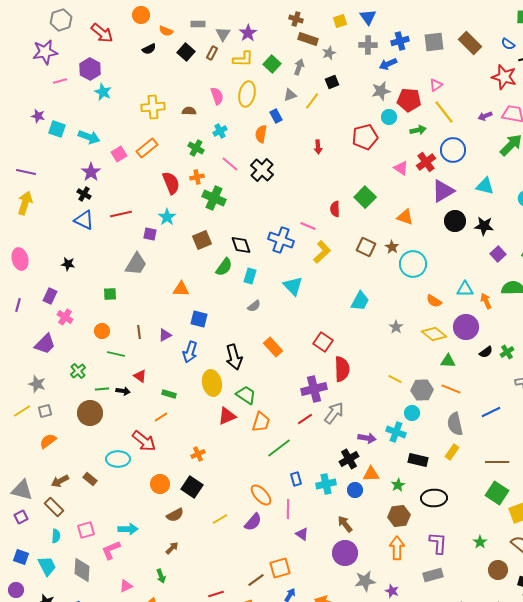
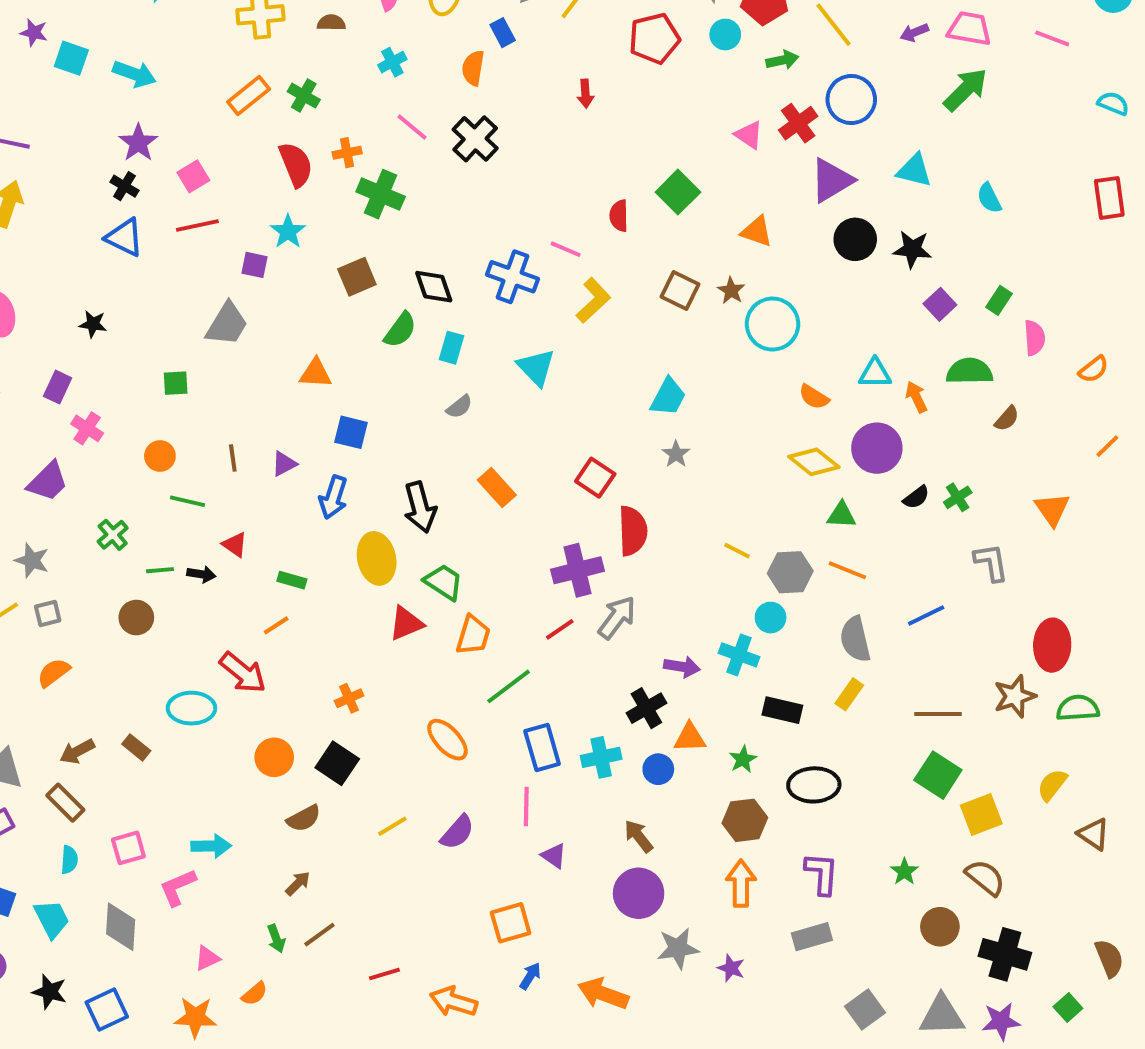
red pentagon: (365, 137) -> (654, 38), moved
green cross: (196, 148) -> (304, 96), moved
pink square: (119, 154) -> (193, 176), moved
gray star: (396, 327) -> (676, 454), moved
brown circle: (90, 413) -> (136, 618), size x0.7
blue rectangle: (296, 479) -> (542, 747), size x1.6
orange ellipse: (261, 495) -> (448, 740), moved
brown line: (256, 580) -> (319, 935), moved

